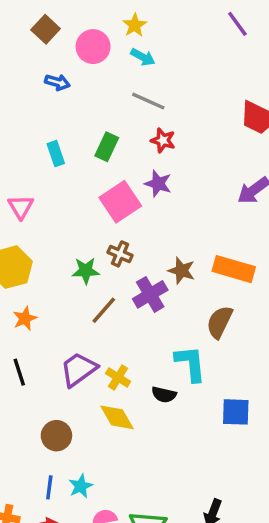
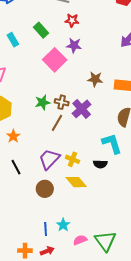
green rectangle: (107, 147) -> (41, 30), turned -56
brown cross: (120, 254) -> (62, 102), moved
brown star: (181, 271) -> (95, 79), moved
brown circle: (56, 436) -> (45, 189), moved

